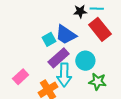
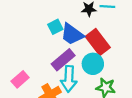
red rectangle: (100, 29) -> (98, 42), moved
cyan square: (49, 39) -> (55, 27), moved

